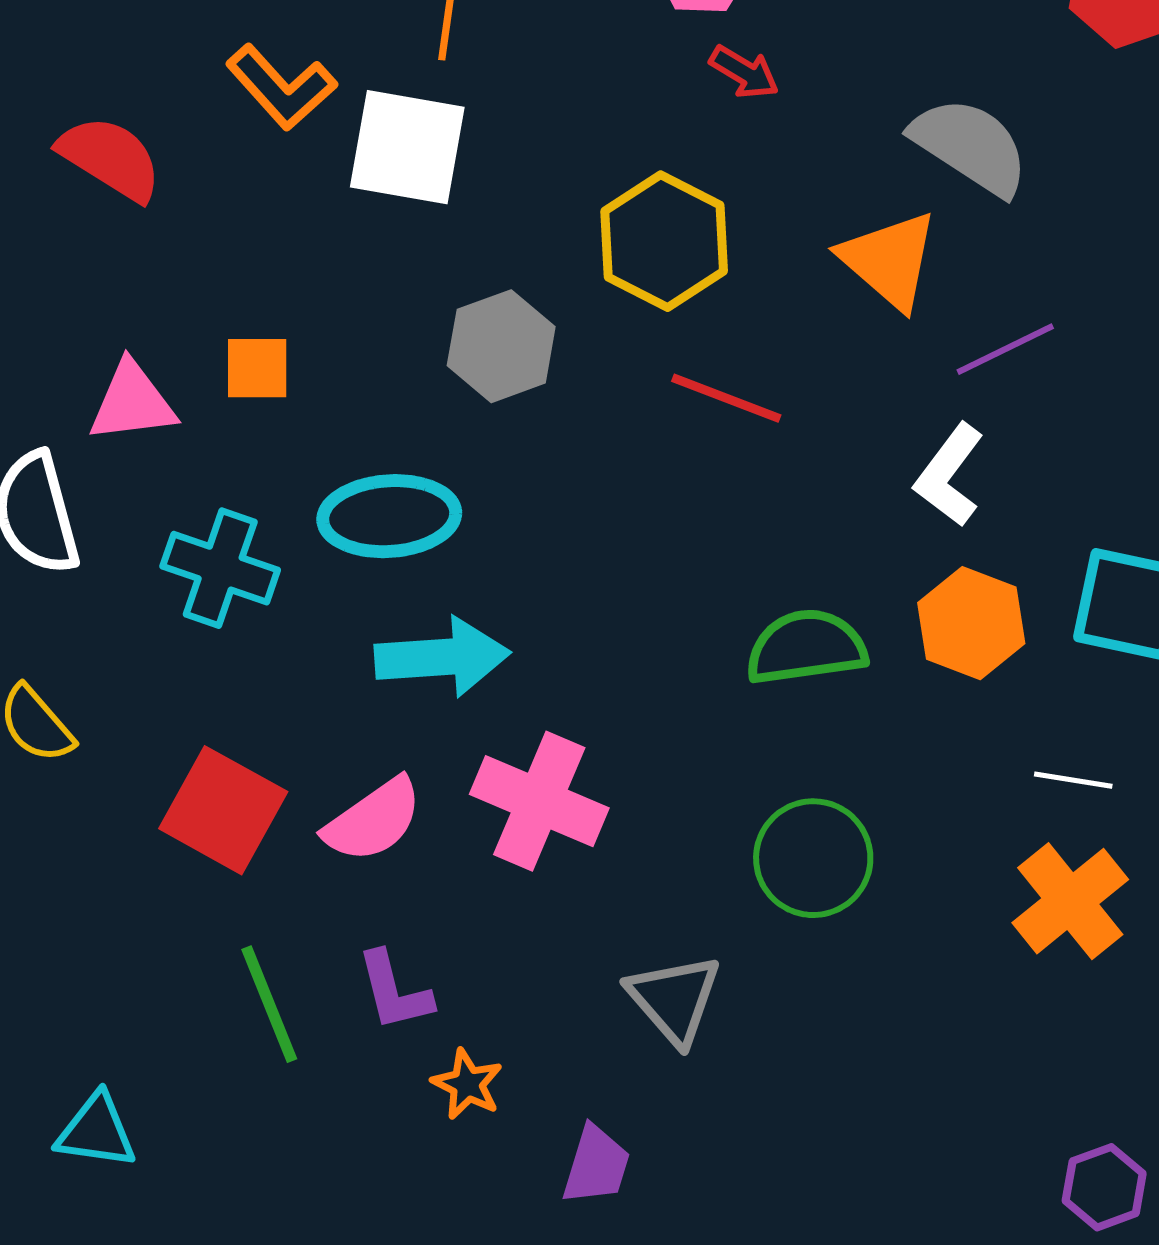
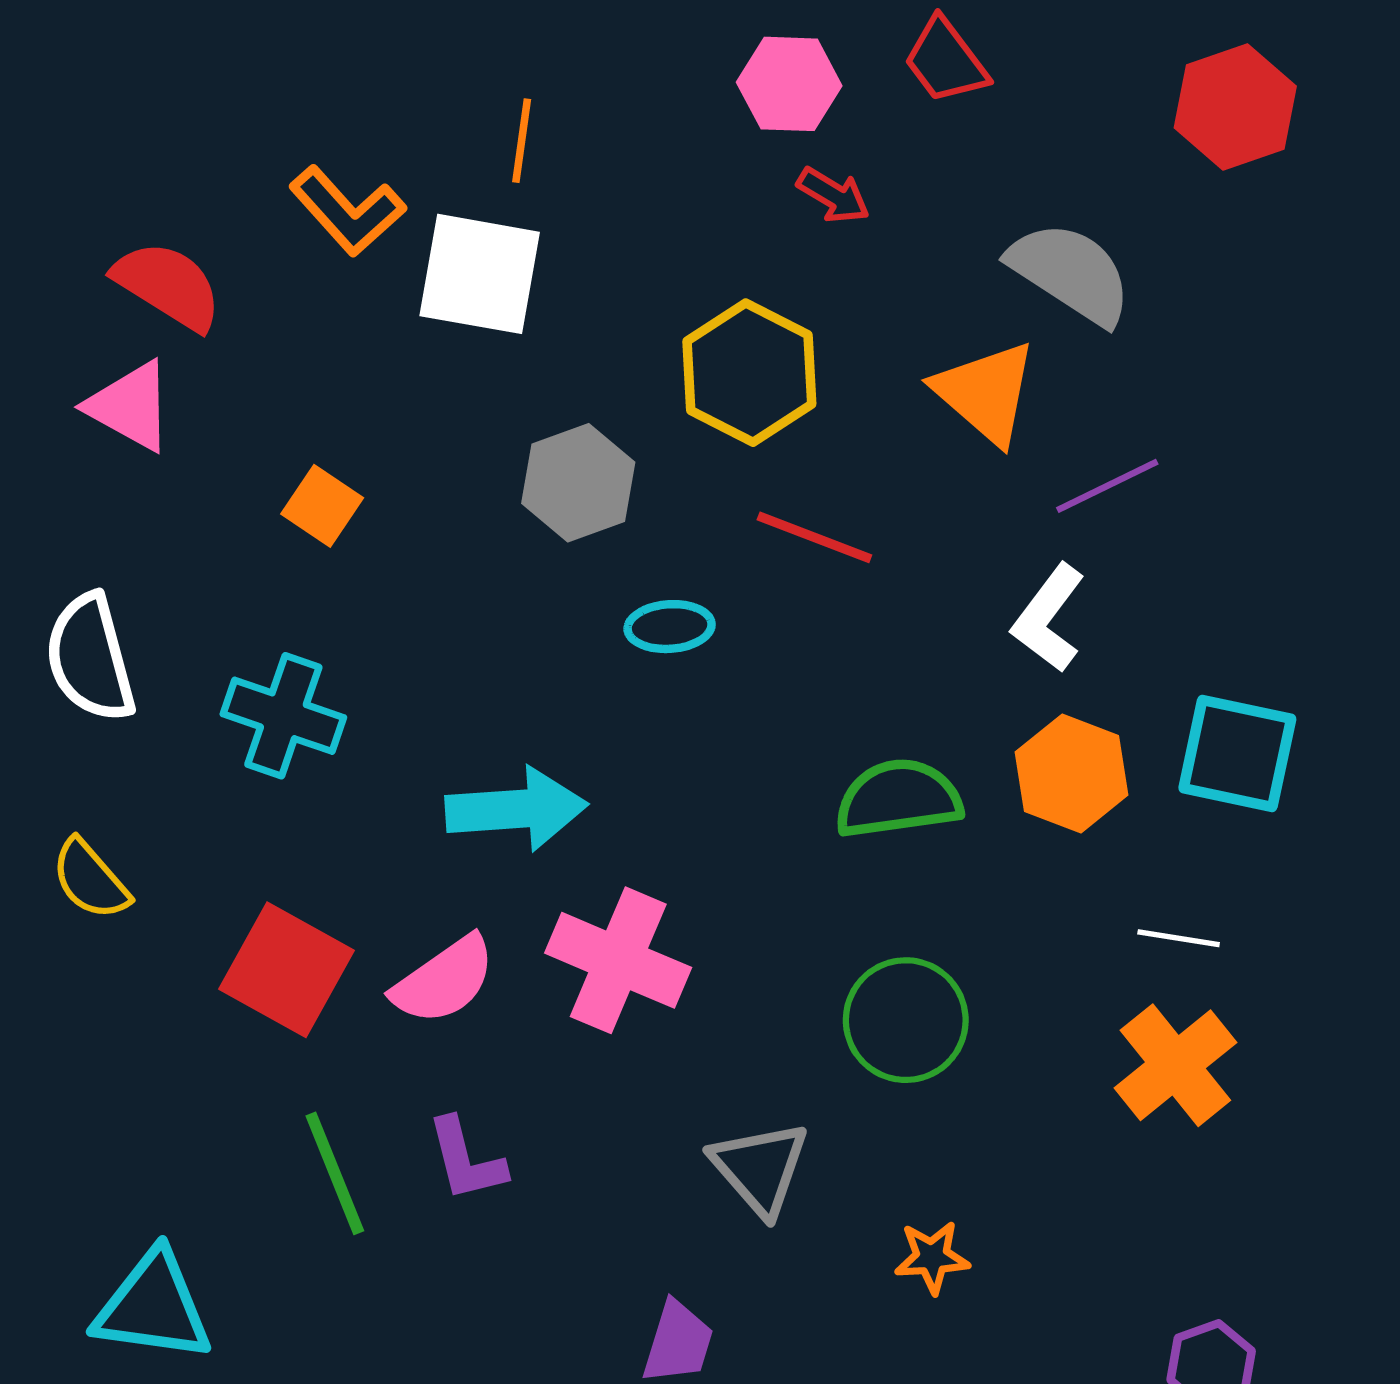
orange square: (257, 368) -> (322, 506), turned 34
pink triangle: (132, 402) -> (130, 406), moved, turned 36
cyan ellipse: (389, 516) -> (670, 627), moved, size x0.6
orange star: (467, 1084) -> (932, 1257), moved, turned -30
cyan triangle: (96, 1131) -> (153, 1307), size x1.4

